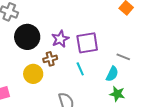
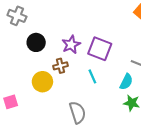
black circle: (27, 37) -> (36, 42), size x0.7
purple square: (87, 43) -> (100, 49), turned 30

